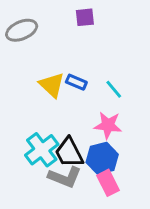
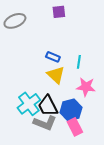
yellow triangle: (52, 85) -> (56, 75), moved
cyan line: (114, 89) -> (79, 62), turned 48
pink star: (108, 125) -> (86, 87), moved

